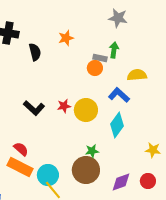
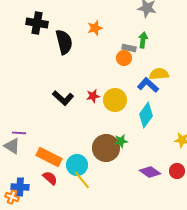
black semicircle: (35, 52) -> (64, 42), size x1.4
yellow semicircle: (137, 75) -> (159, 74), moved
red semicircle: (21, 149) -> (50, 178), moved
brown circle: (86, 170) -> (106, 148), moved
purple diamond: (121, 182) -> (150, 172), turned 55

